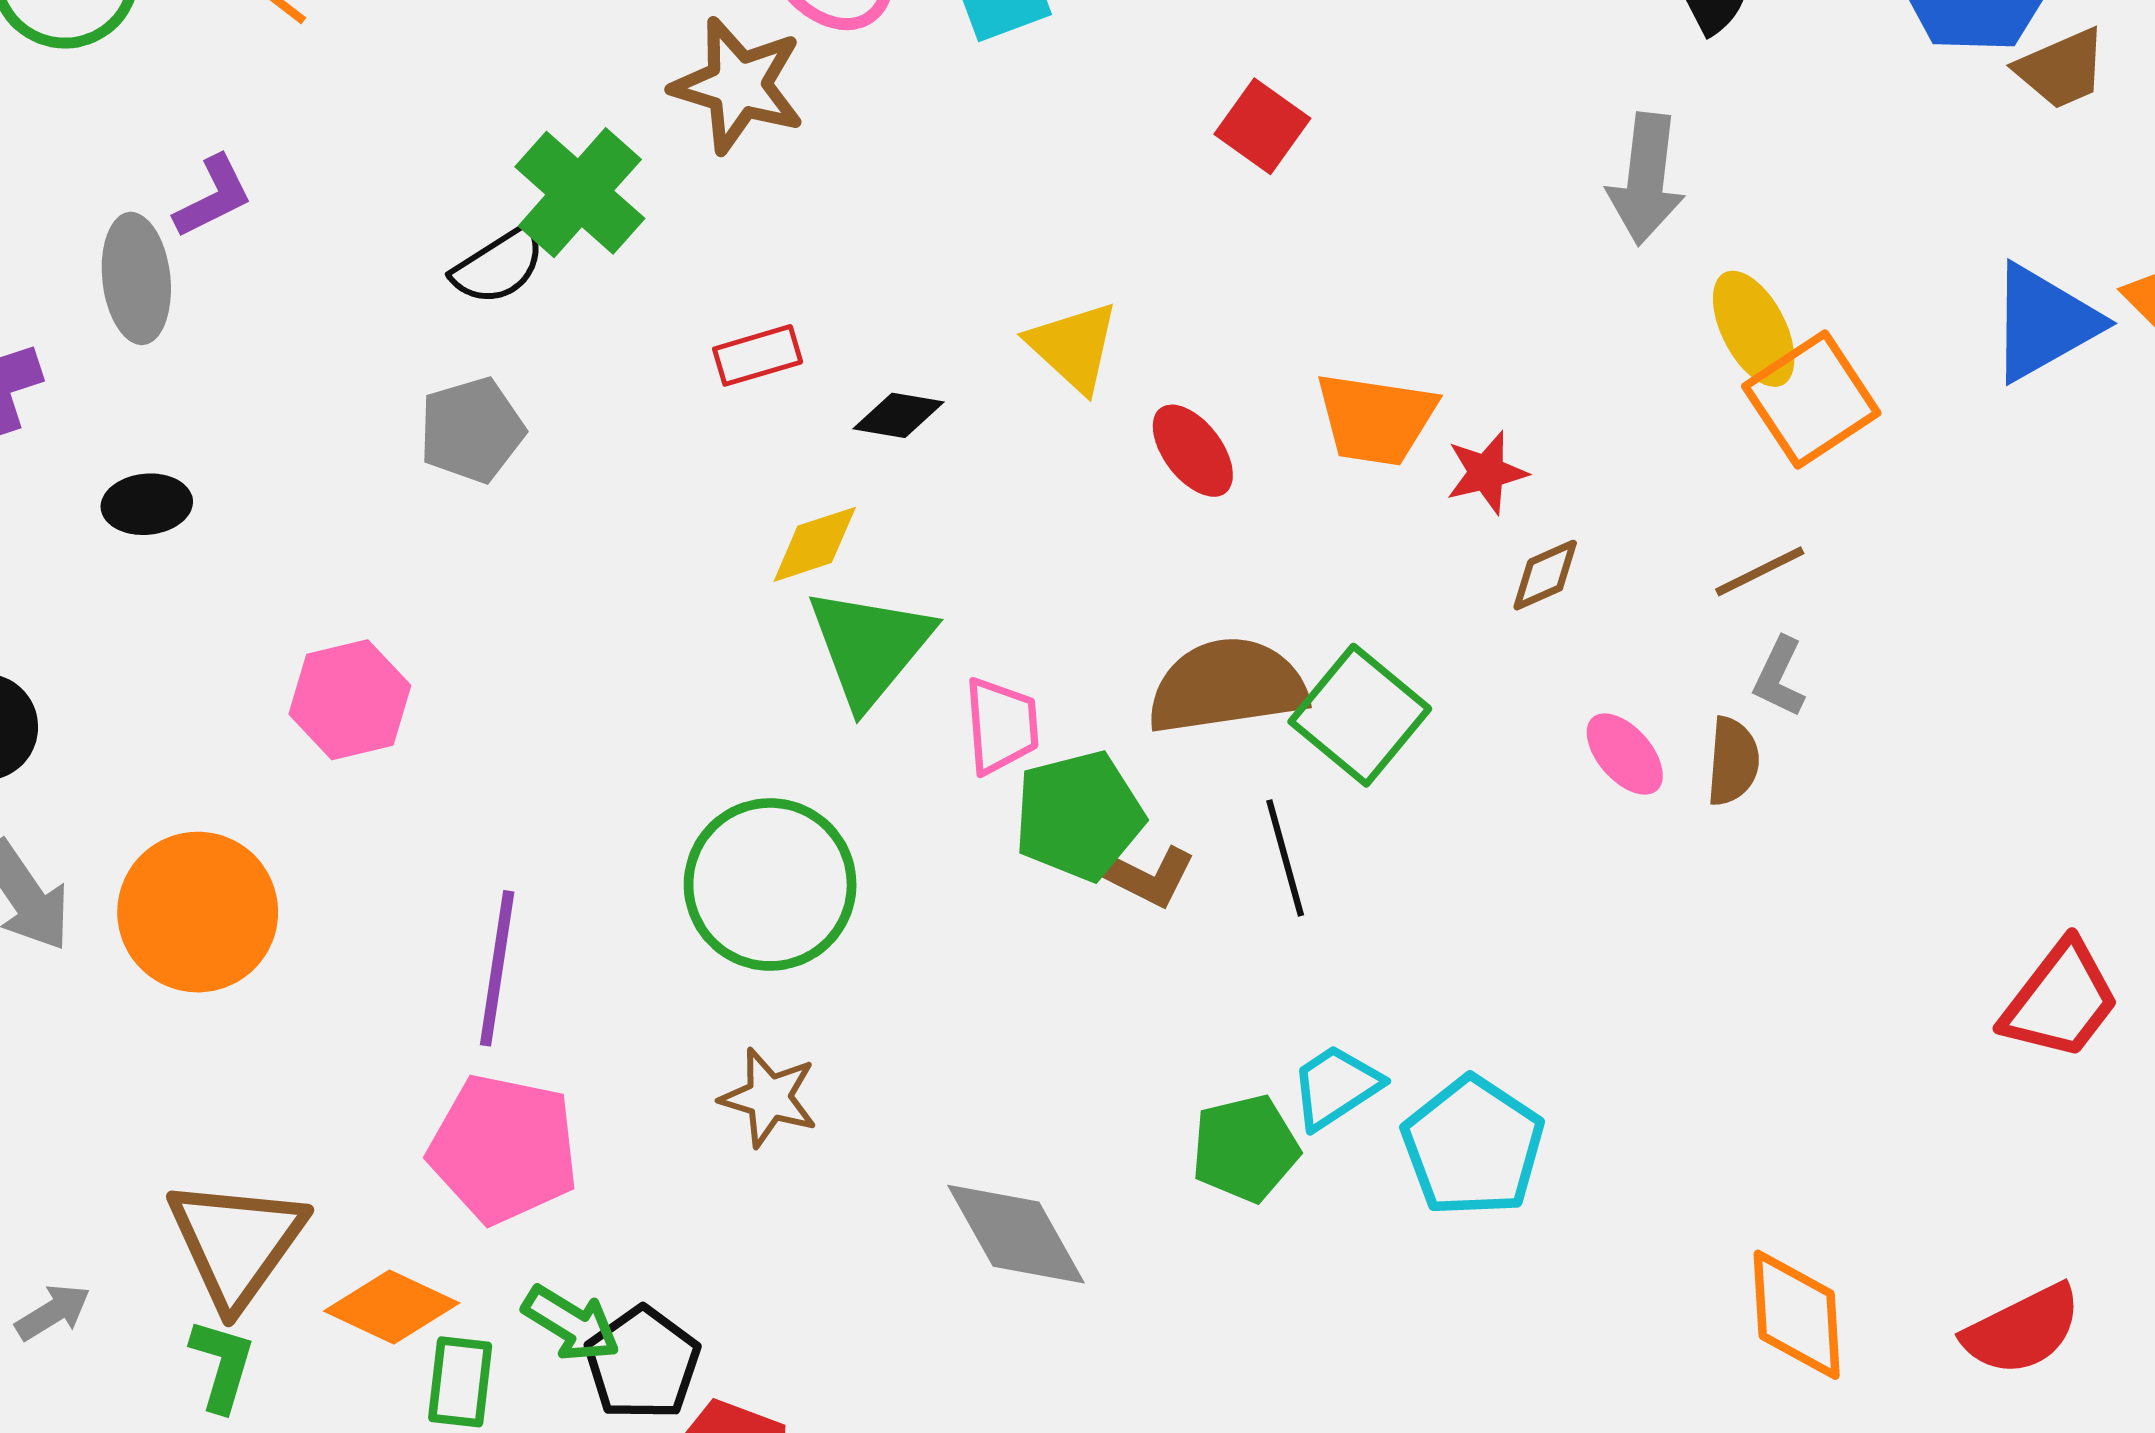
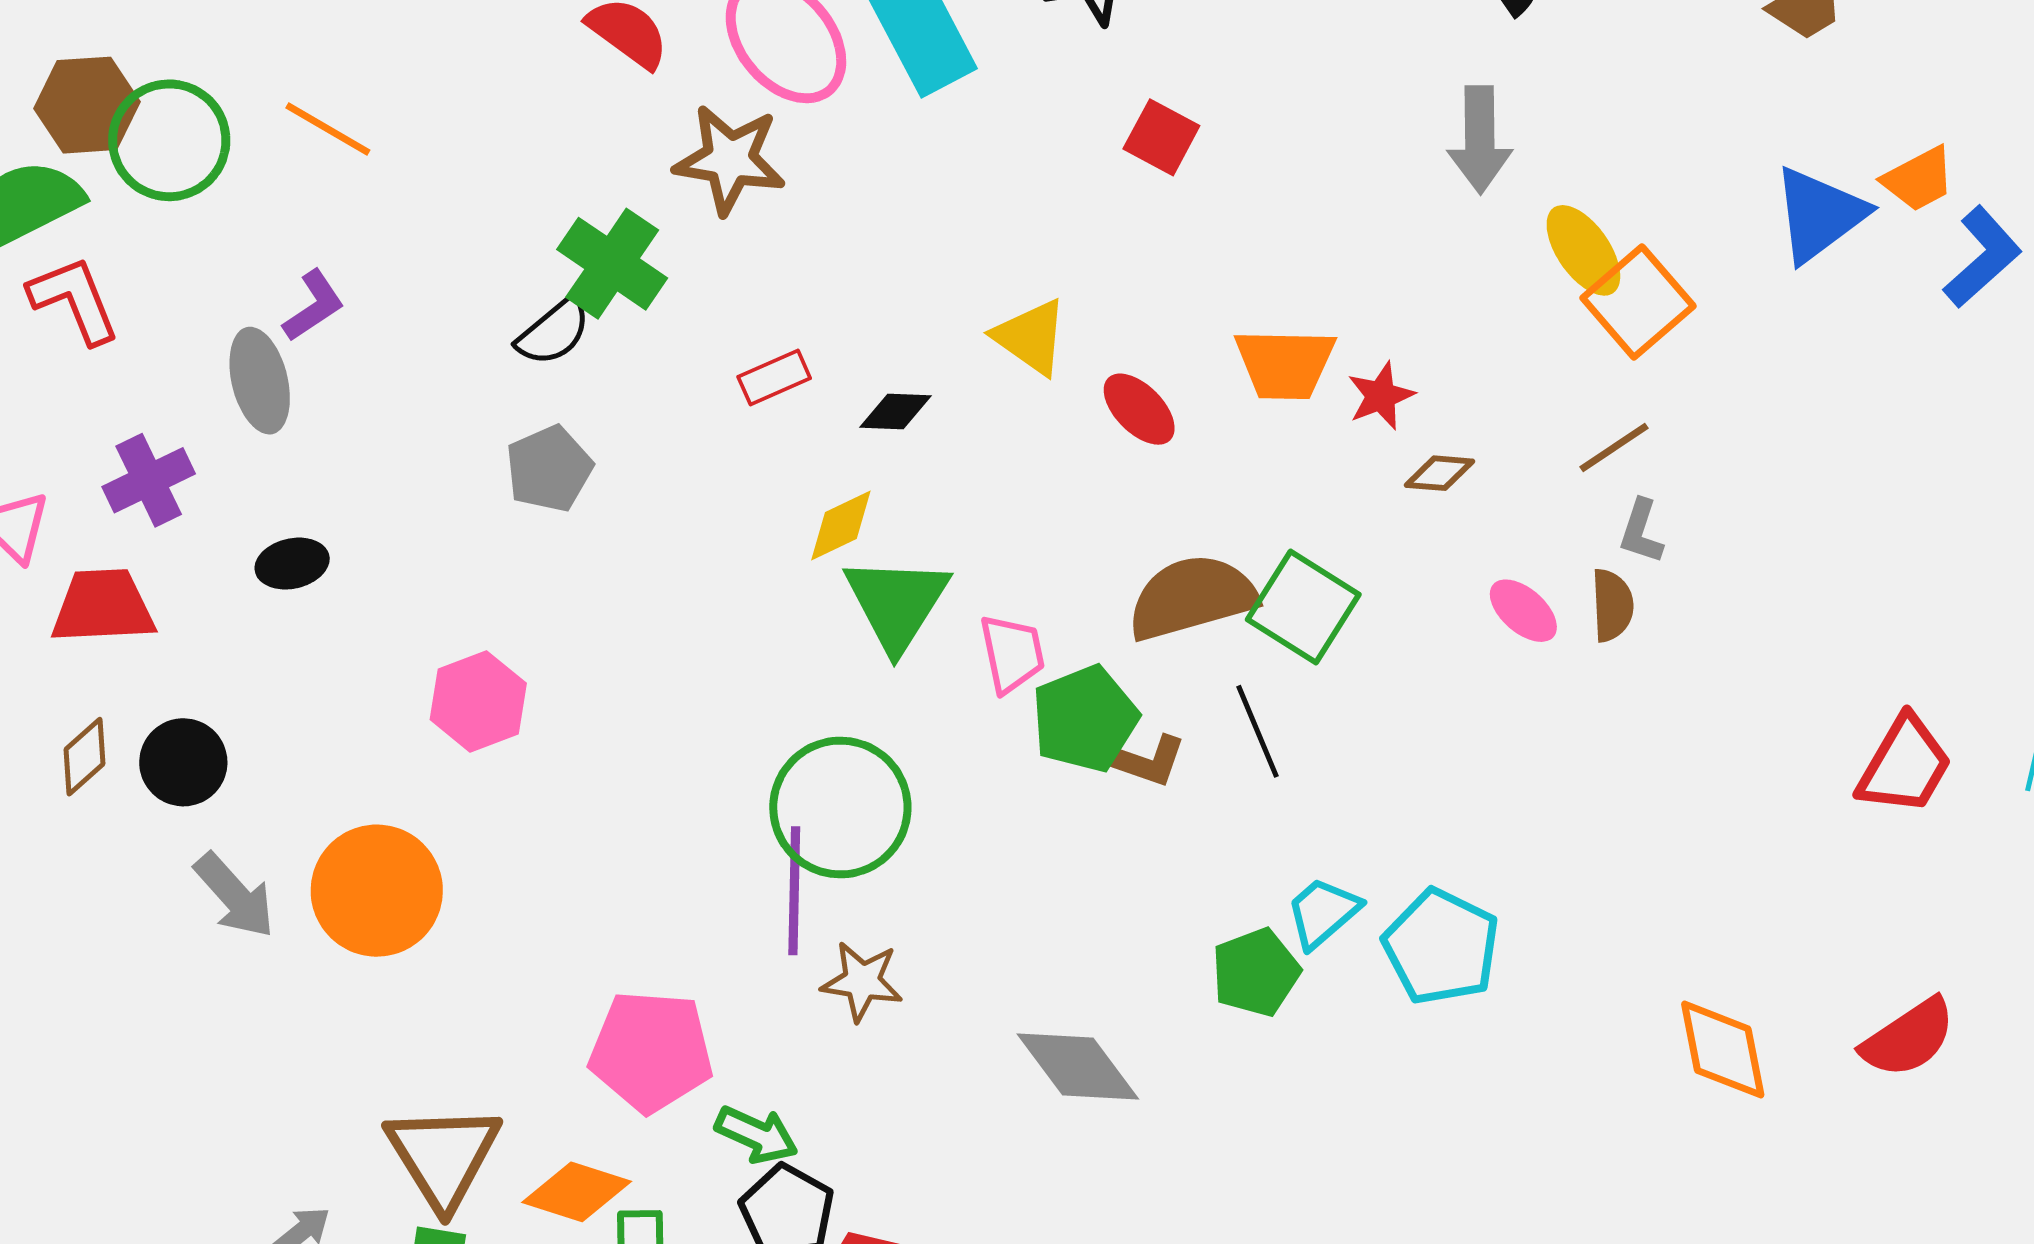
brown diamond: (1545, 575) -> (1440, 473), turned 36
purple line: (497, 968) -> (794, 891), moved
green arrow: (571, 1324) -> (757, 1135), moved

